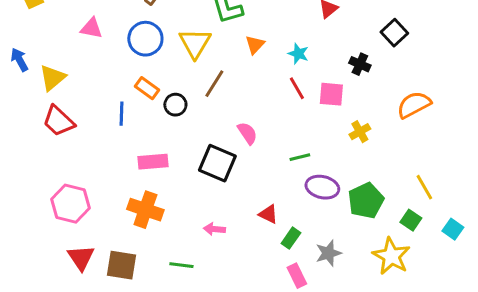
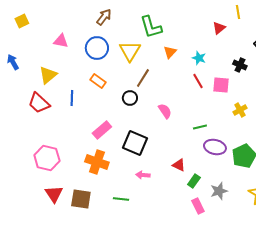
yellow triangle: (52, 78) -> (48, 75), moved
black circle: (175, 105) -> (130, 98), moved
blue line: (121, 114) -> (72, 98), moved
pink rectangle: (153, 162) -> (102, 130), turned -36
black square: (217, 163) -> (135, 143), moved

